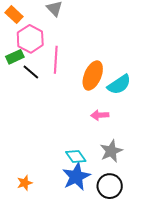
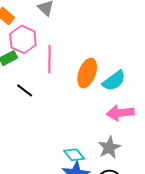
black line: (31, 72) -> (25, 90), moved
pink arrow: (100, 115) -> (120, 113), moved, size x1.5

